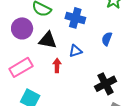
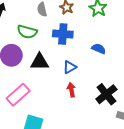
blue semicircle: (107, 39) -> (99, 49), turned 104
red arrow: (57, 65) -> (71, 90), moved

